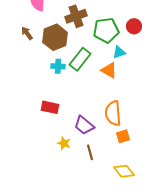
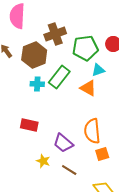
brown line: (90, 152) -> (69, 170), turned -42

